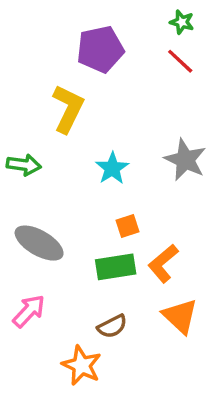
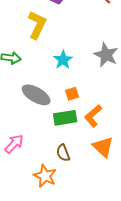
gray ellipse: (39, 243) -> (36, 95), moved
brown semicircle: (112, 326) -> (63, 153), turned 96

